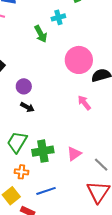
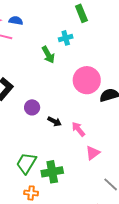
pink arrow: (84, 103) -> (78, 129), moved
black arrow: (27, 107) -> (54, 121), moved
pink triangle: (74, 154) -> (93, 153), moved

